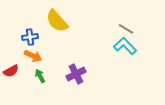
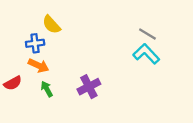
yellow semicircle: (57, 21) -> (51, 25), moved, size x0.7

